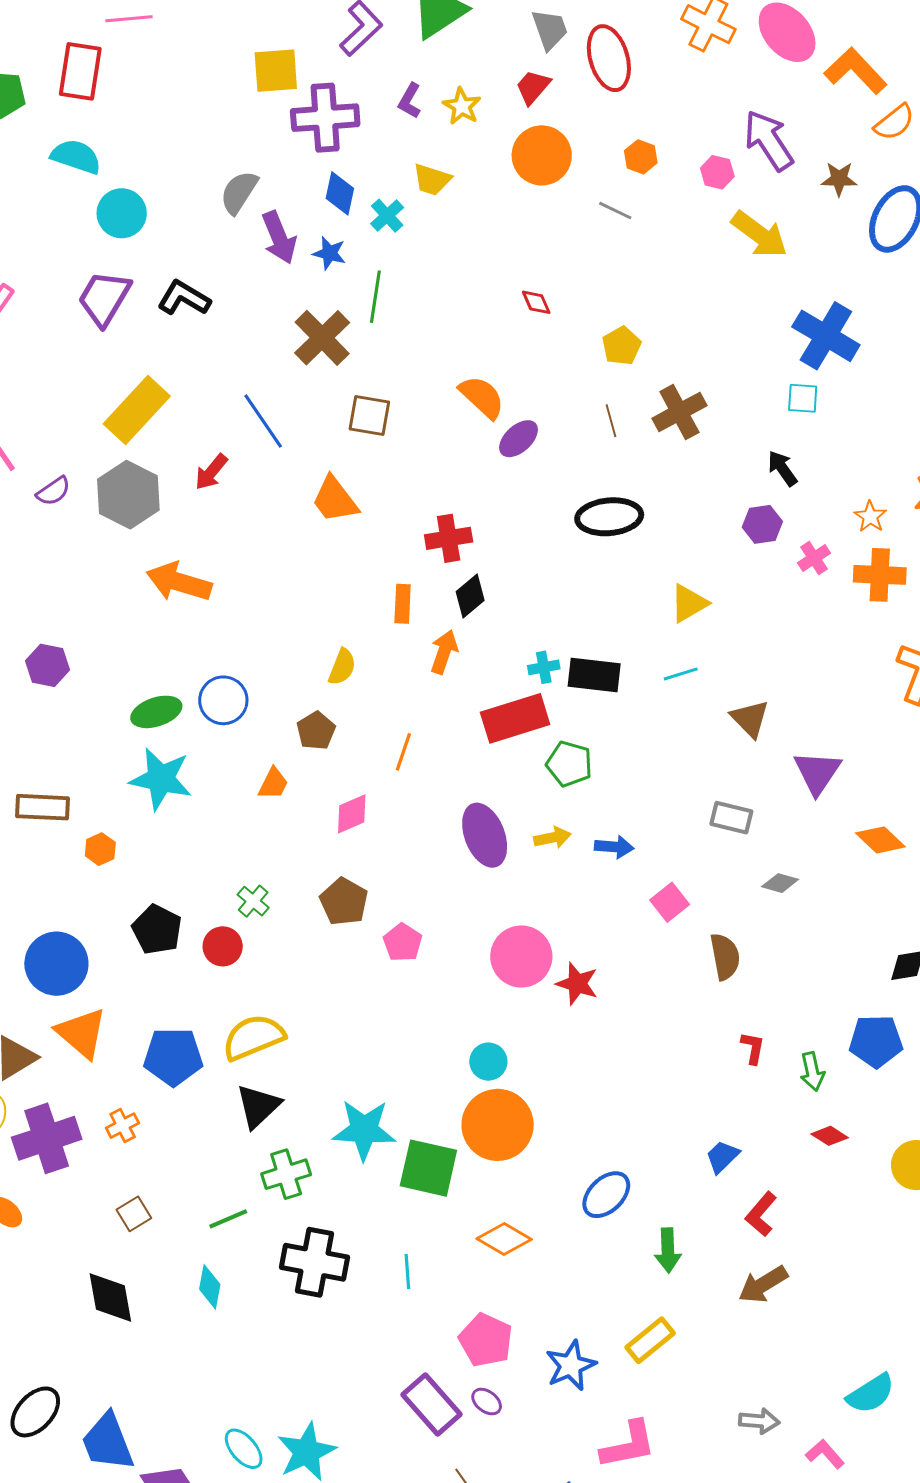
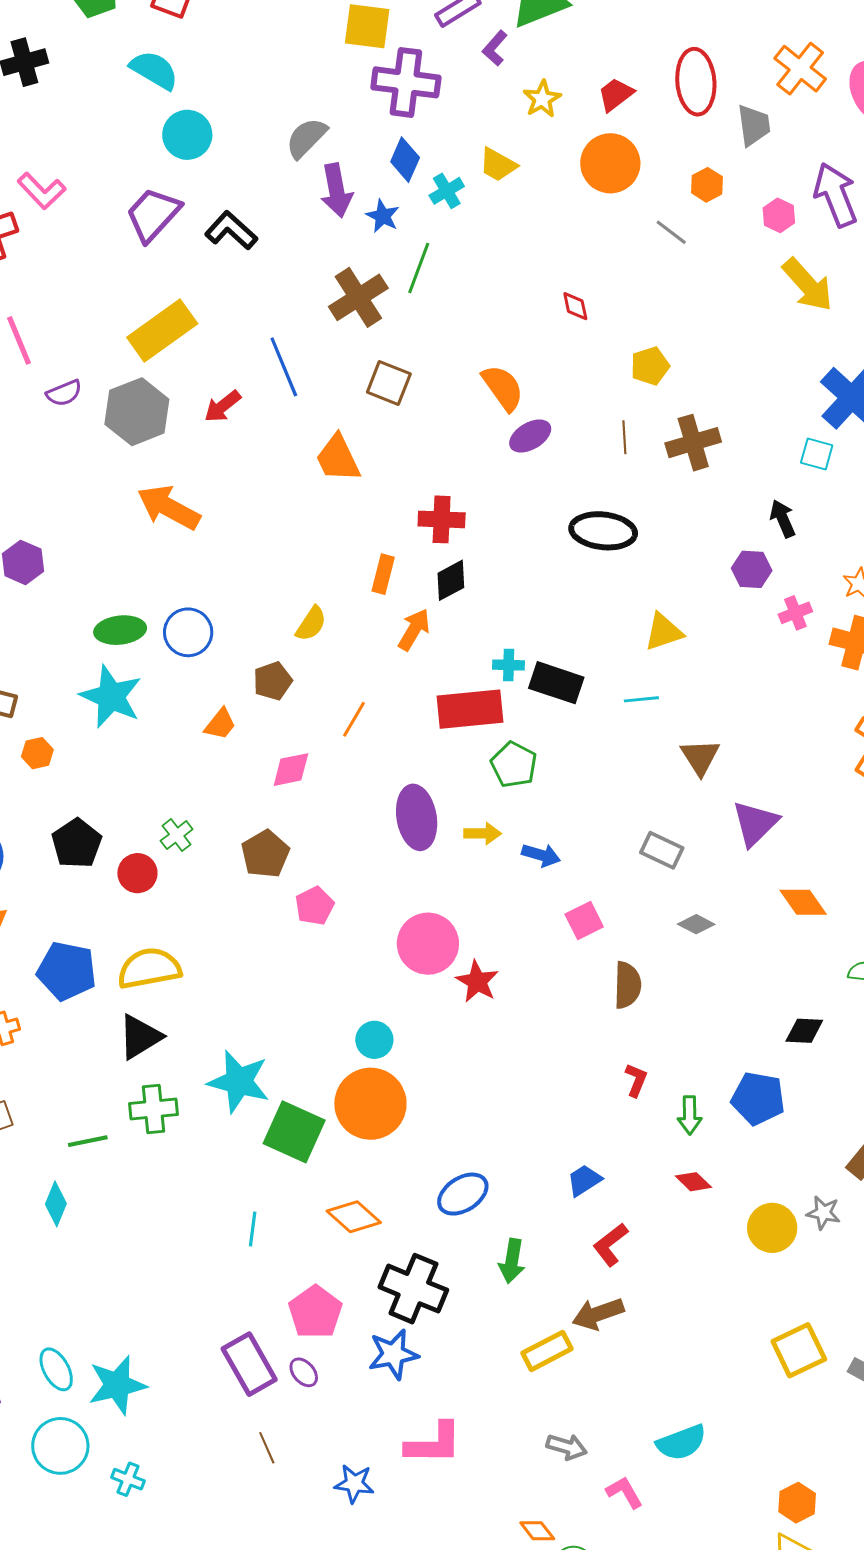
gray trapezoid: (550, 29) -> (754, 125), moved
purple L-shape: (410, 101) -> (495, 48), moved
black cross: (315, 1262) -> (413, 1289), moved
yellow rectangle: (650, 1340) -> (547, 1351), moved

